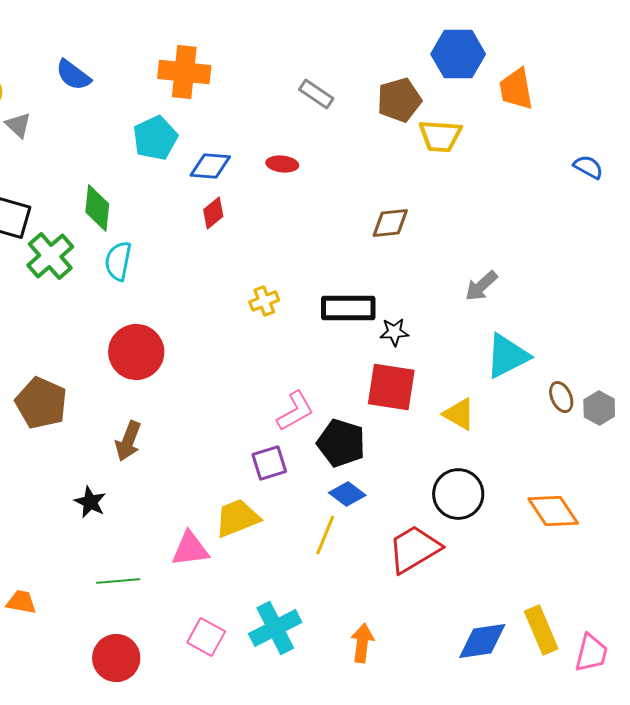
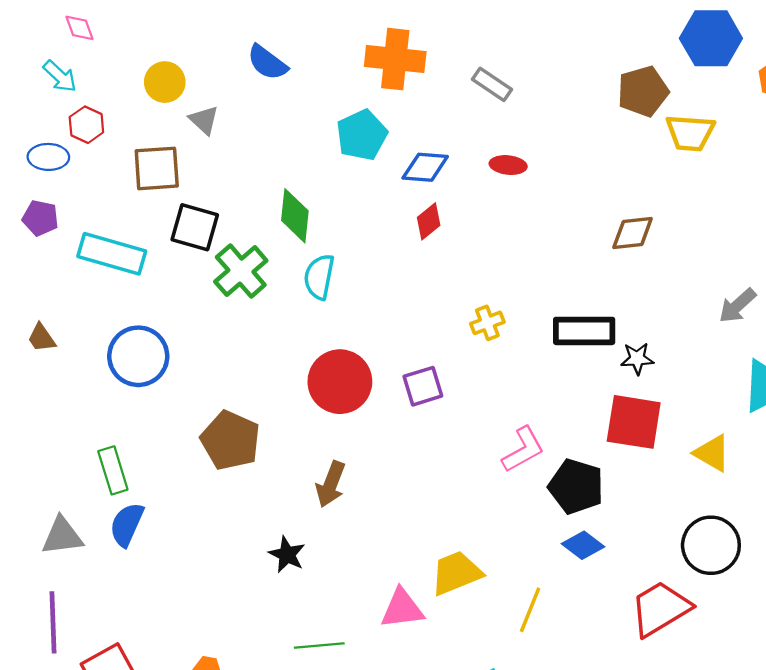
gray rectangle: (316, 94) -> (492, 84), moved
purple square: (269, 463) -> (423, 386), moved
yellow line: (325, 535) -> (530, 610), moved

